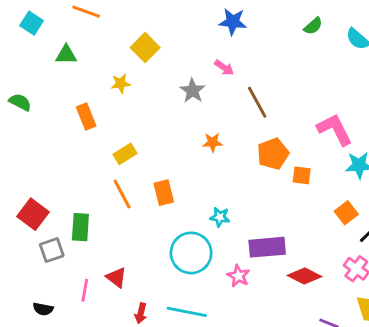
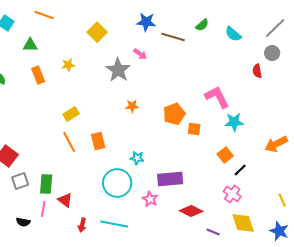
yellow square: (145, 48) -> (97, 32), moved
gray star: (192, 91) -> (118, 70), size x1.4
brown line: (257, 102) -> (173, 37), moved, turned -45
orange rectangle: (86, 116) -> (38, 75), moved
green rectangle: (80, 227) -> (46, 184), moved
red diamond: (305, 276) -> (191, 211), moved
black semicircle: (43, 309) -> (23, 222), moved

